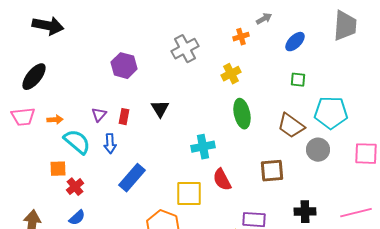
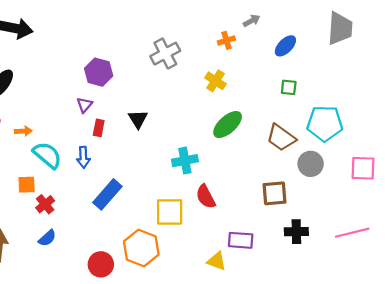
yellow cross: (231, 74) -> (216, 81), turned -30
green ellipse: (242, 114) -> (228, 125), turned 60
purple triangle: (99, 115) -> (84, 105), moved
brown square: (272, 171) -> (275, 193), moved

